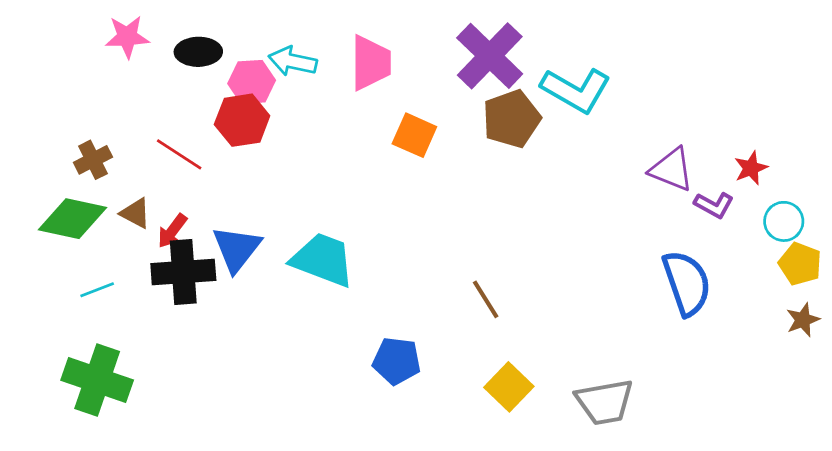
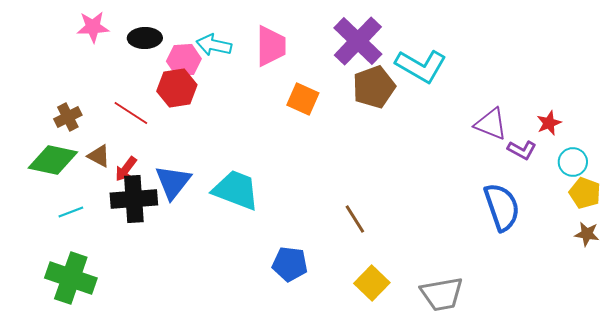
brown star: (803, 320) -> (587, 234), turned 30

